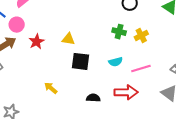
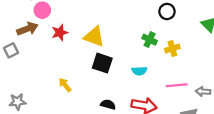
yellow triangle: (68, 39) -> (94, 37), size x1.5
pink line: (141, 69) -> (177, 85), moved

